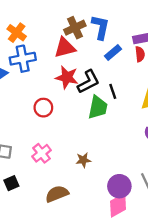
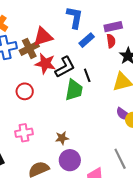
brown cross: (75, 28) -> (29, 48), moved
pink cross: (42, 153) -> (24, 133), turned 30
purple circle: (119, 186) -> (70, 160), moved

